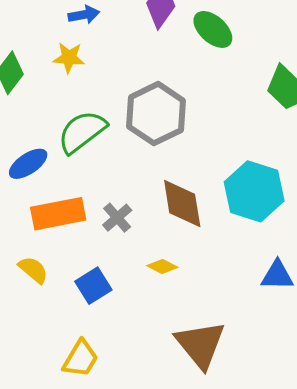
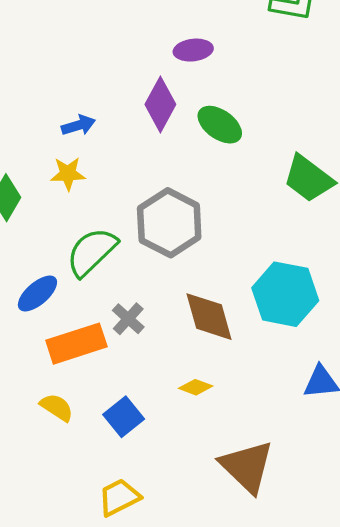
gray cross: (117, 218) -> (128, 319), moved
yellow trapezoid: (80, 359) -> (119, 497), turned -141

